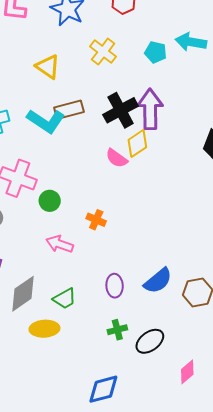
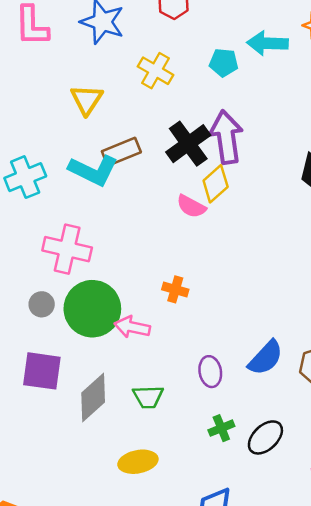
yellow triangle: (48, 67) -> (87, 100), turned 36
green circle: (50, 201) -> (92, 309), moved, size x2.0
green trapezoid: (65, 299) -> (148, 397), turned 35
yellow ellipse: (44, 329) -> (138, 462), moved

